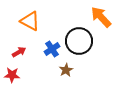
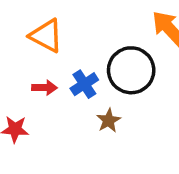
red arrow: (19, 52) -> (44, 88), moved, turned 32

